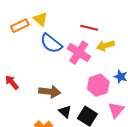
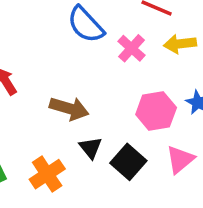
pink cross: (79, 52) -> (132, 48), size x0.7

